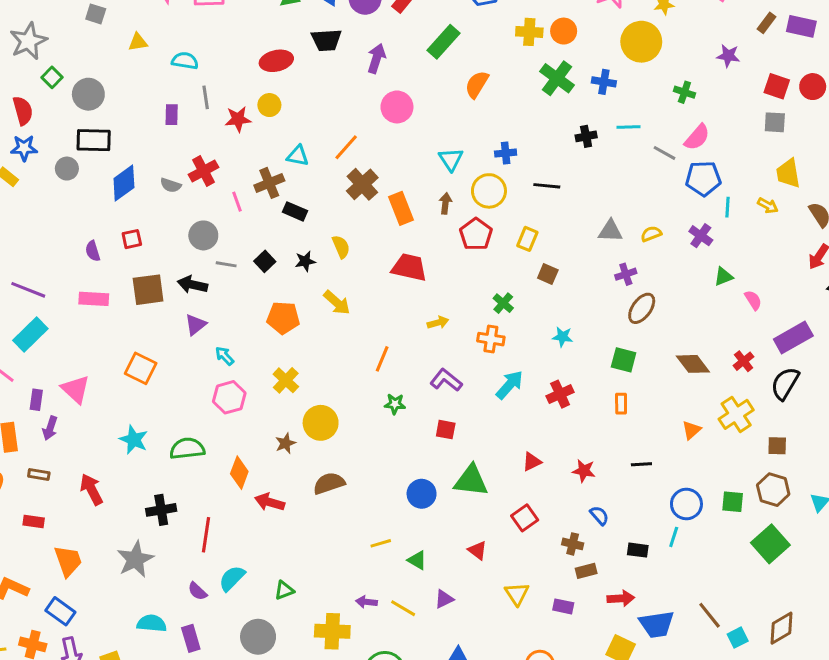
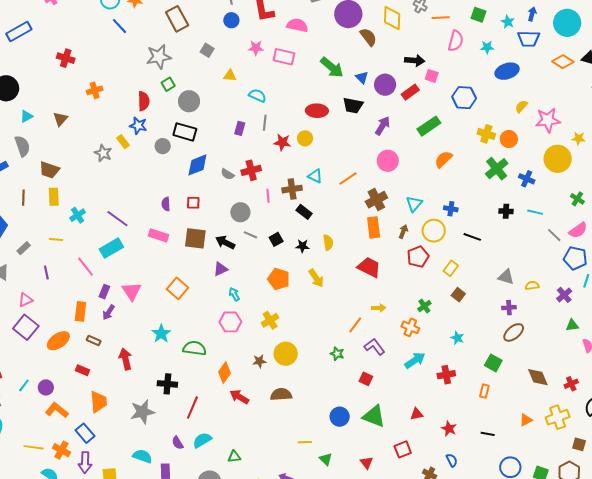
brown cross: (362, 184) -> (376, 200), moved
orange line: (382, 359) -> (355, 325), moved

